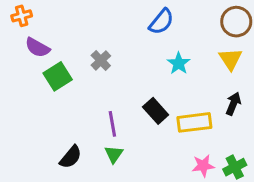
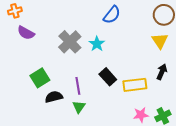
gray cross: (101, 61) -> (70, 42), size x1.6
cyan star: (179, 63) -> (97, 44), moved
green square: (58, 76) -> (40, 78), moved
black semicircle: (71, 157) -> (54, 97), moved, turned -144

